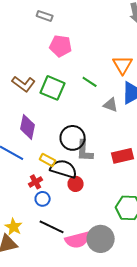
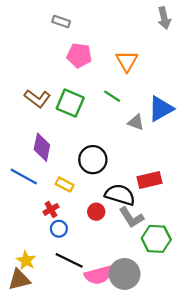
orange triangle: (123, 65) -> (127, 61), moved
gray L-shape: (85, 151) -> (131, 217), moved, turned -35
black semicircle: (64, 169) -> (120, 195), moved

